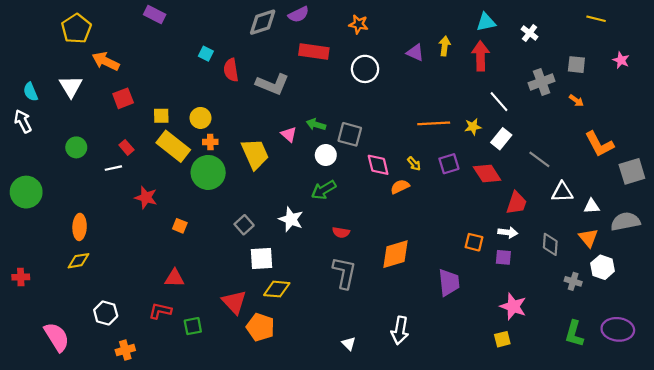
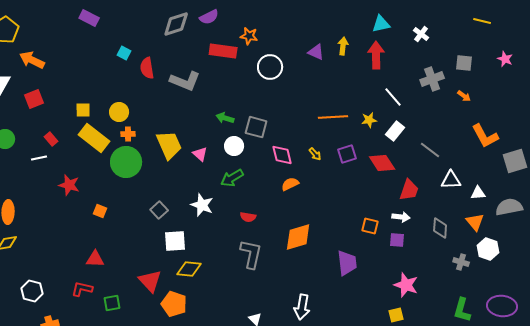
purple rectangle: (155, 14) -> (89, 18), moved
orange star: (358, 24) -> (249, 36), moved
red square: (123, 98) -> (34, 99), moved
pink triangle: (289, 134) -> (200, 154), moved
orange semicircle: (400, 187) -> (290, 184), moved

